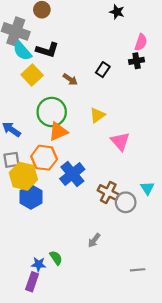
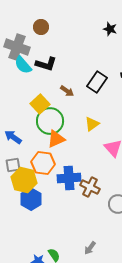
black rectangle: (103, 70) -> (97, 82), size x1.5
yellow square: (32, 75) -> (40, 104), moved
blue cross: (72, 174) -> (69, 178), turned 35
brown cross: (108, 192) -> (90, 187), moved
gray arrow: (94, 240) -> (90, 248), moved

